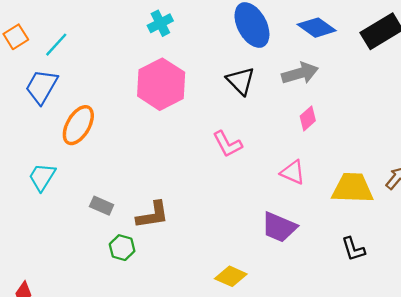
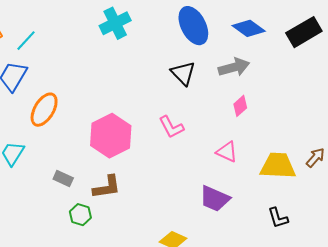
cyan cross: (160, 23) -> (115, 23), size x1.4
pink hexagon: (161, 84) -> (111, 136), moved

